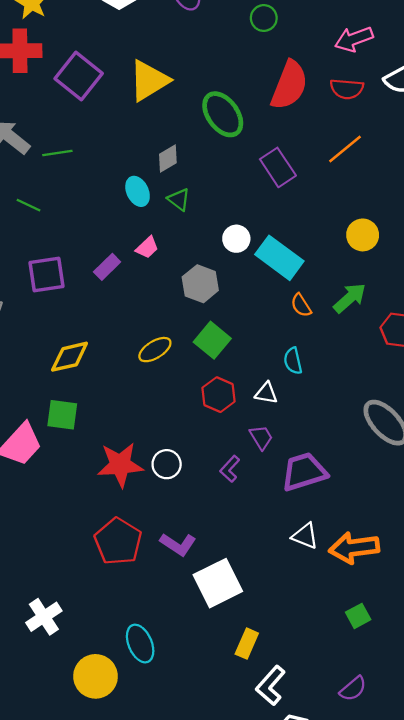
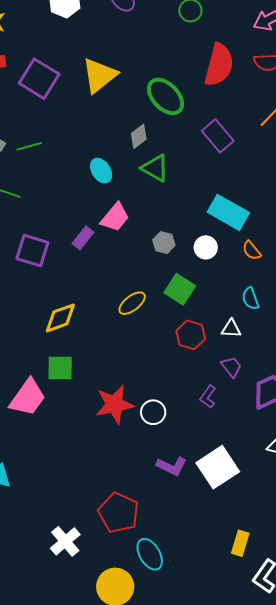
gray diamond: (168, 158) -> (139, 136), moved
green triangle: (179, 199) -> (155, 168), moved, size x1.4
white circle: (236, 239) -> (206, 247), moved
pink trapezoid: (147, 247) -> (115, 217), size x1.5
purple square: (47, 275) -> (32, 251), turned 32
gray hexagon: (200, 284) -> (164, 243), size x0.7
white circle: (167, 464) -> (153, 412), moved
red pentagon: (118, 541) -> (119, 513), moved
white square: (218, 583) -> (218, 467), moved

